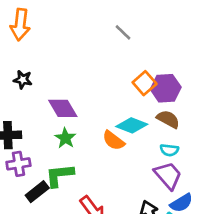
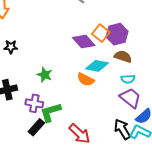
purple diamond: (63, 108) -> (84, 41), moved
green star: (65, 138) -> (45, 75), moved
purple cross: (18, 164) -> (34, 103), moved, turned 30

